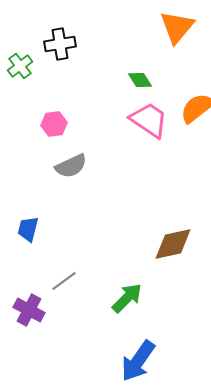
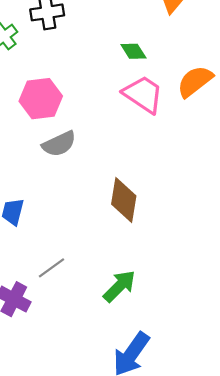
pink hexagon: (54, 124) -> (41, 99), size x1.5
brown diamond: (173, 244) -> (124, 200), moved, turned -69

